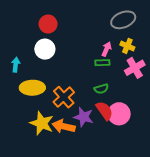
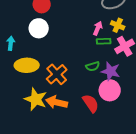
green rectangle: (102, 63) -> (104, 41), moved
red semicircle: (104, 111) -> (91, 103), moved
purple star: (84, 117) -> (111, 71), moved

